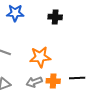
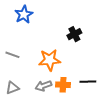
blue star: (15, 13) -> (24, 14), turned -30
black cross: (55, 17) -> (74, 34), moved, turned -32

